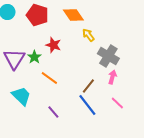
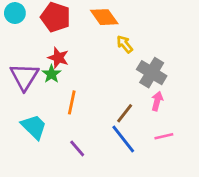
red star: (53, 45) -> (58, 58), moved
orange line: (49, 78) -> (72, 102), turned 66
pink line: (117, 103) -> (164, 136), turned -56

